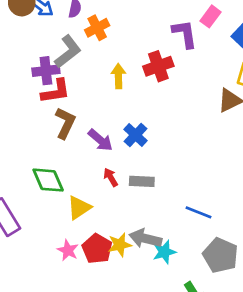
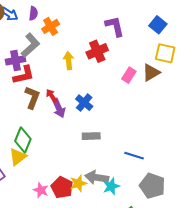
pink rectangle: (210, 16) -> (129, 75), moved
purple arrow: (100, 140) -> (59, 108), turned 30
red arrow: (111, 177) -> (51, 96), moved
green diamond: (48, 180) -> (23, 140), turned 50
yellow triangle: (79, 208) -> (18, 157), moved

